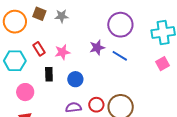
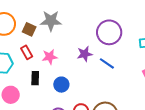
brown square: (39, 14) -> (29, 29), moved
gray star: (62, 16) -> (51, 21), size x1.5

